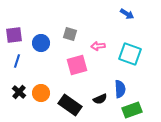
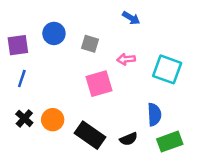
blue arrow: (127, 14) -> (131, 18), moved
blue circle: (41, 43) -> (54, 33), moved
black semicircle: (100, 99) -> (129, 139), moved

